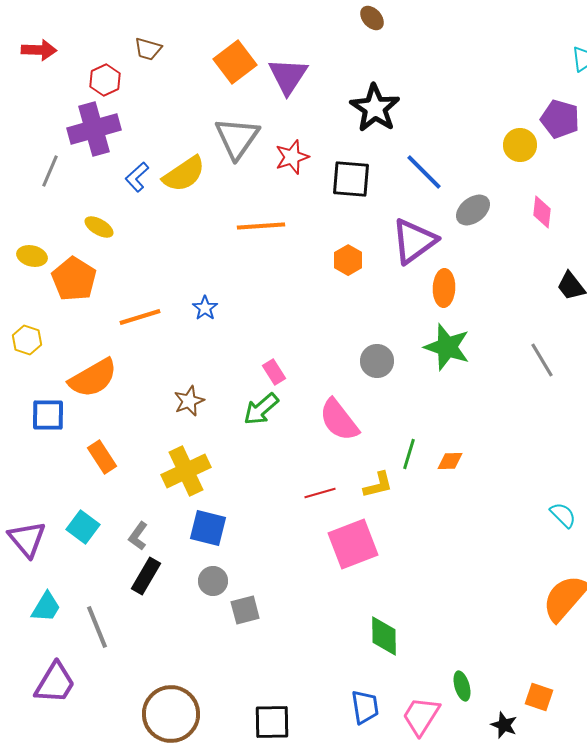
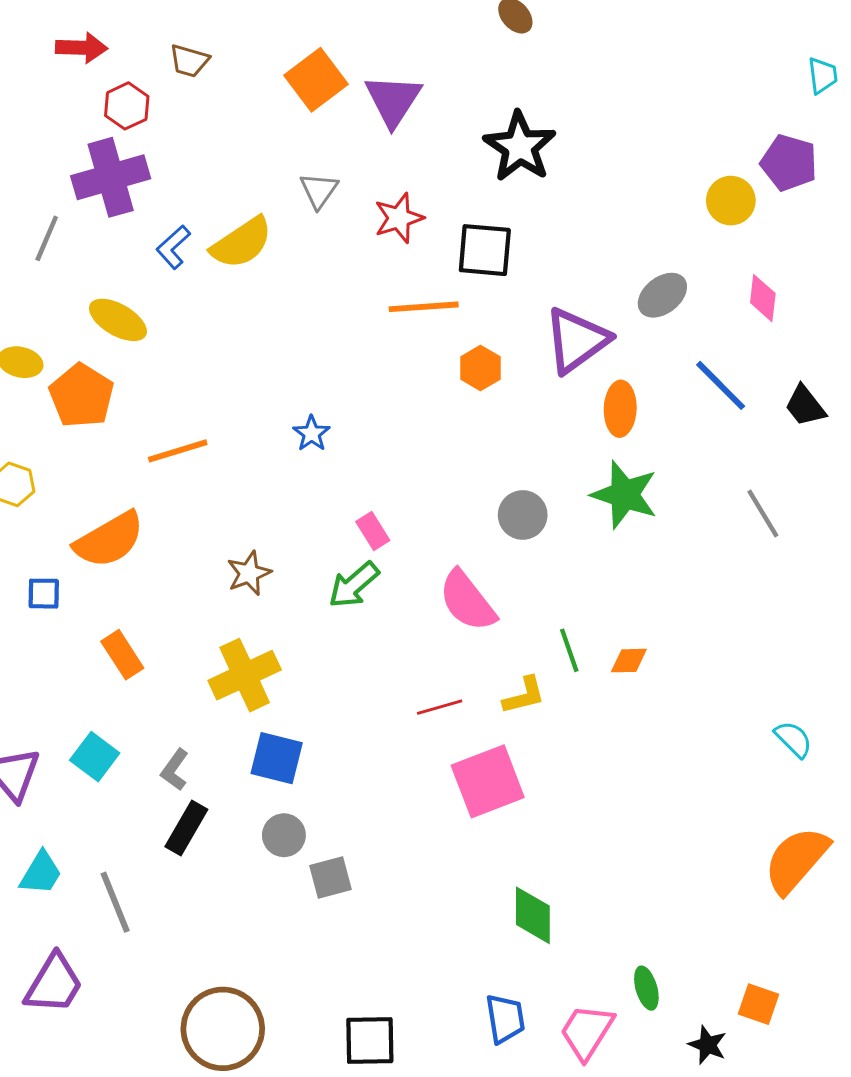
red arrow: (39, 50) -> (82, 48), moved
gray triangle: (237, 138) -> (319, 190), size x0.6
blue line: (424, 172) -> (721, 385), moved
orange line: (261, 226) -> (424, 307), moved
yellow ellipse: (99, 227) -> (118, 320), size x1.4
blue star: (205, 308) -> (312, 433), moved
blue square: (48, 415) -> (44, 594), size x0.7
green line: (409, 454) -> (569, 650), turned -36

